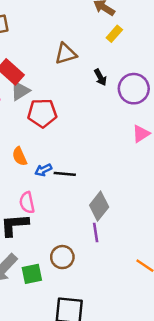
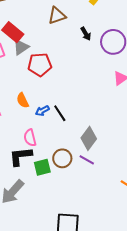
black line: (65, 174) -> (60, 113), turned 54
purple line: (96, 233) -> (87, 160), turned -49
brown circle: (62, 257) -> (62, 158), moved
green square: (32, 274) -> (42, 167), moved

